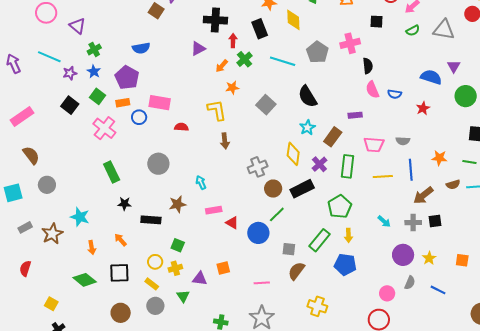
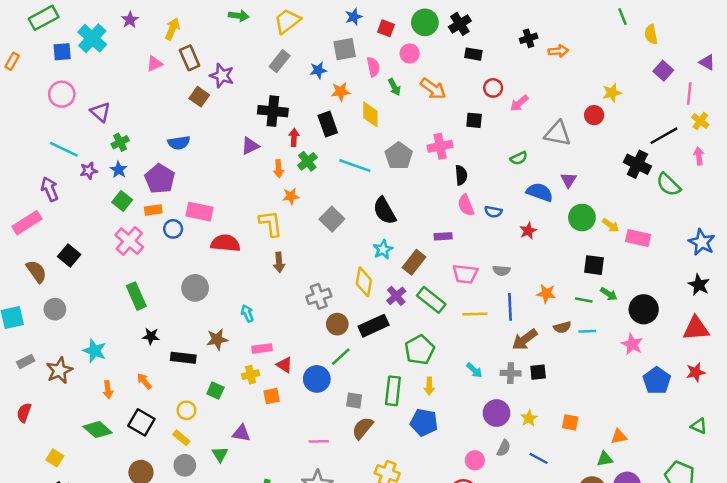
green semicircle: (413, 31) -> (519, 158), moved
purple arrow: (14, 64) -> (50, 189), moved
orange arrow: (222, 66) -> (279, 169), turned -48
black square: (70, 105) -> (69, 256), moved
red semicircle: (181, 127) -> (225, 243), size x1.6
green rectangle: (348, 166) -> (431, 300), turned -60
green rectangle: (320, 240) -> (393, 391), turned -35
yellow cross: (175, 268) -> (251, 375), moved
orange square: (223, 268) -> (272, 396), moved
black square: (119, 273) -> (141, 422), turned 30

